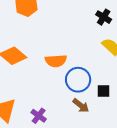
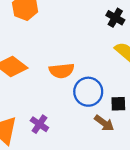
brown arrow: (81, 106) -> (104, 123), moved
purple cross: (39, 116) -> (39, 124), moved

